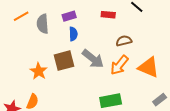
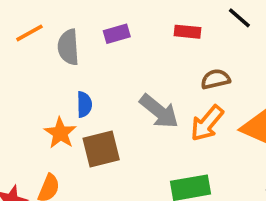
blue semicircle: (73, 34) -> (84, 104), moved
brown square: (64, 61) -> (101, 149), moved

